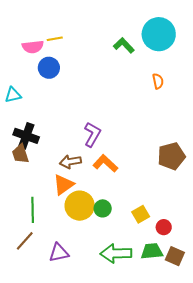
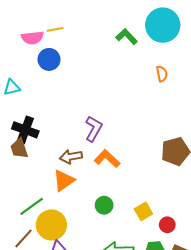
yellow circle: (80, 206) -> (51, 225), moved
green line: (33, 210) -> (32, 206), turned 55

